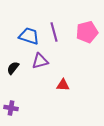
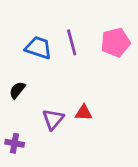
purple triangle: (40, 61) -> (53, 119), moved, turned -36

